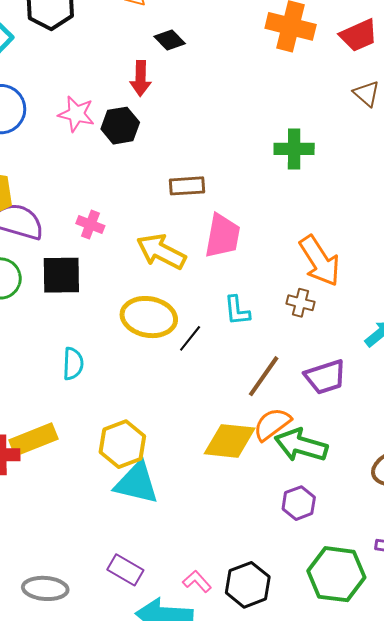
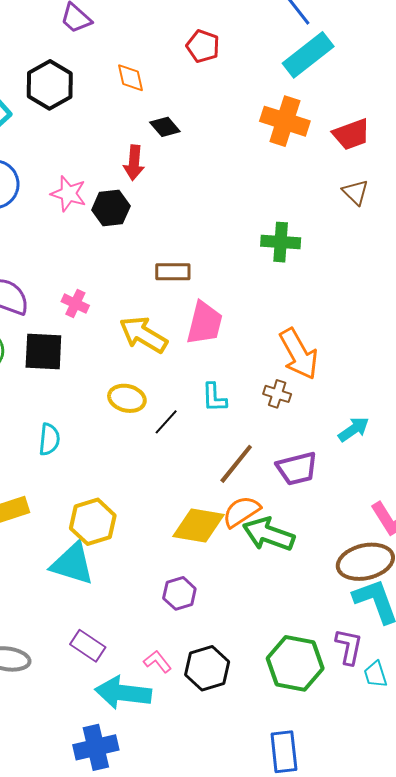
yellow ellipse: (149, 317) -> (127, 398), size x0.7
cyan triangle: (137, 483) -> (72, 564), moved
purple hexagon: (299, 503) -> (179, 593), moved

